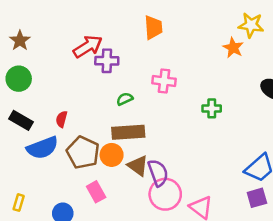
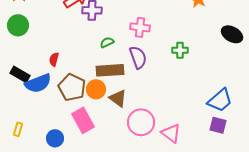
black rectangle: (21, 120) -> (20, 74), moved
purple semicircle: (158, 173) -> (138, 57), moved
pink rectangle: (96, 192) -> (83, 120), size x1.4
purple square: (257, 198) -> (218, 125), turned 30

